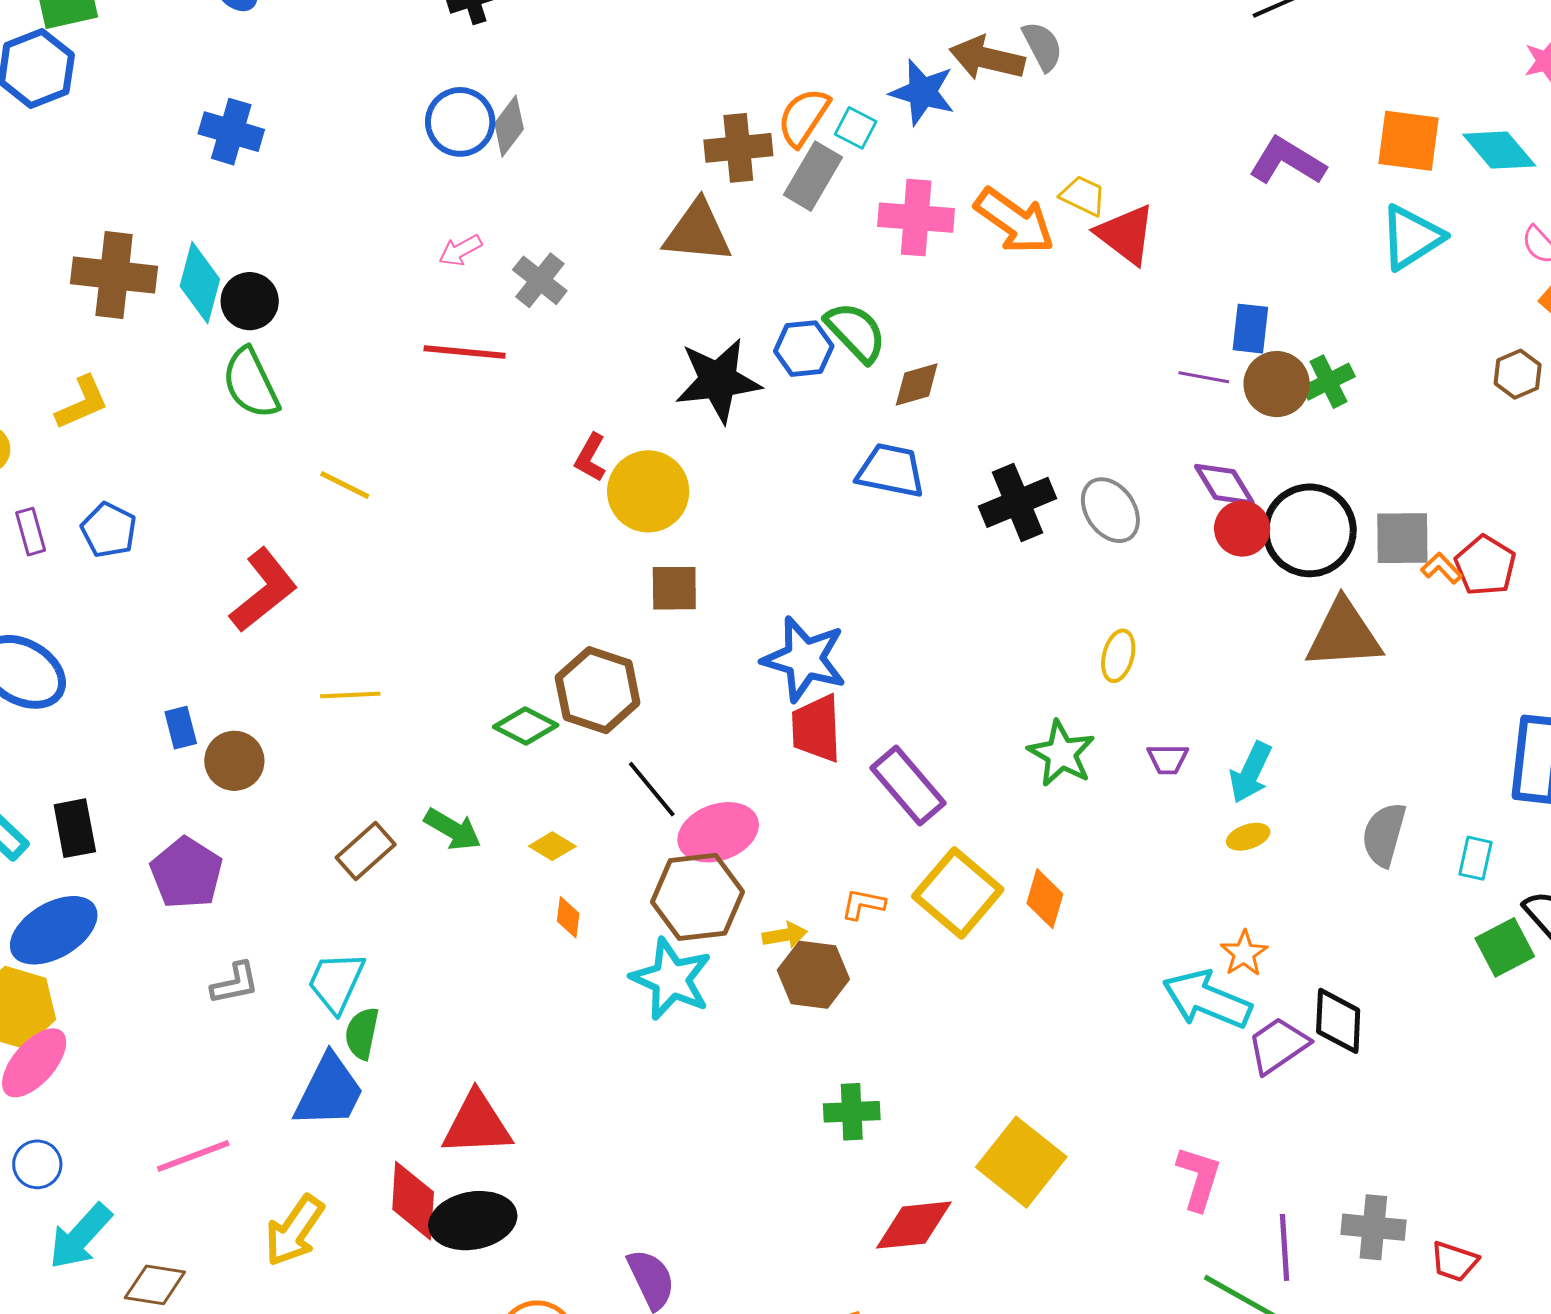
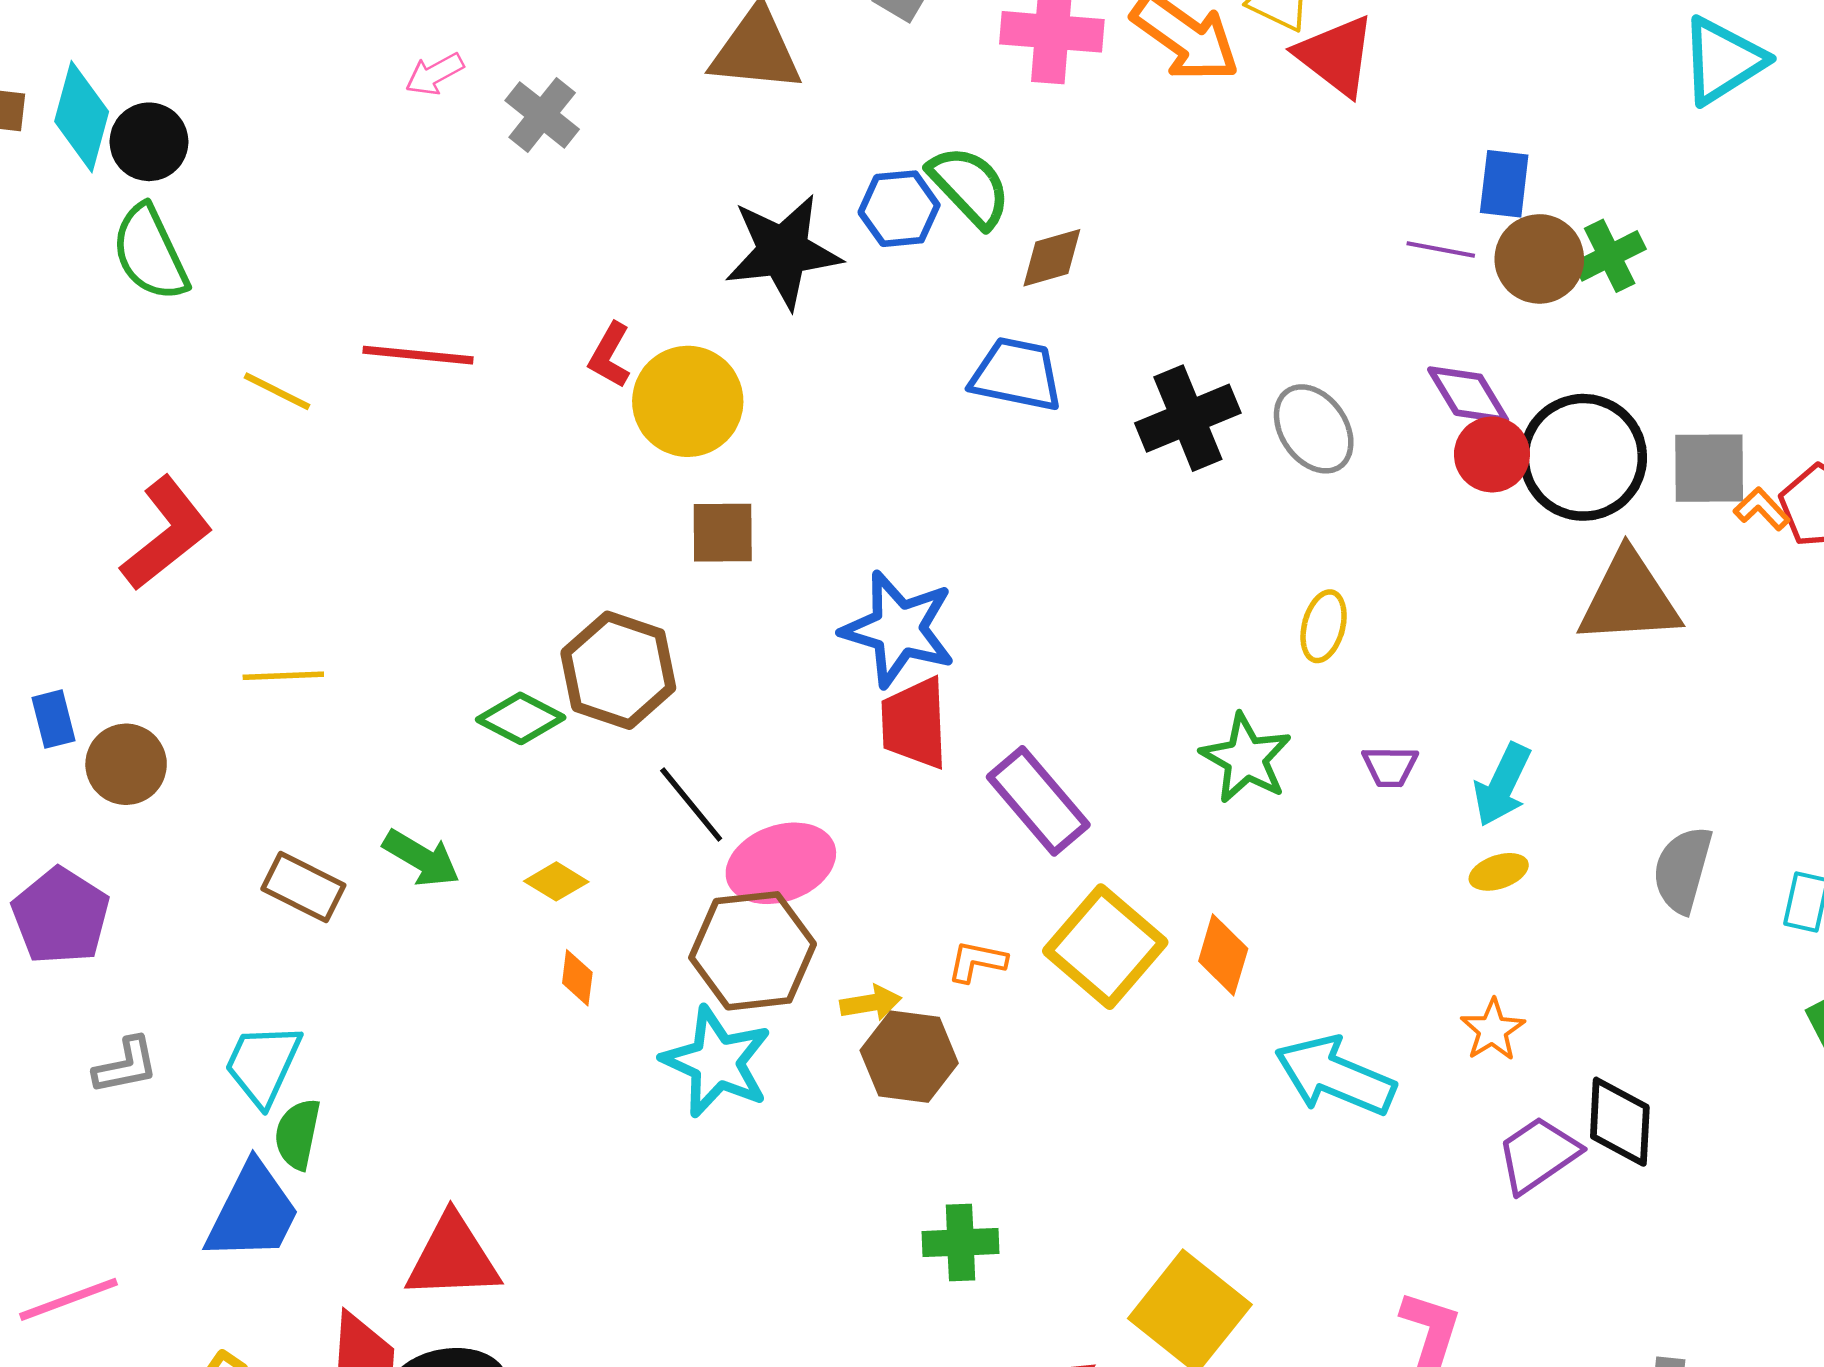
red line: (465, 352) -> (418, 355), moved
brown rectangle: (366, 851) -> (303, 887), turned 68
cyan arrow: (1207, 999) -> (1335, 1076), moved

